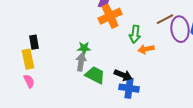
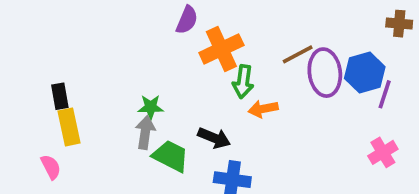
orange cross: (110, 16) -> (221, 49), moved
yellow rectangle: (28, 59) -> (69, 127), moved
black arrow: (123, 75) -> (214, 138), moved

